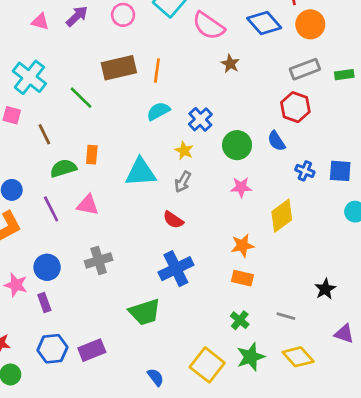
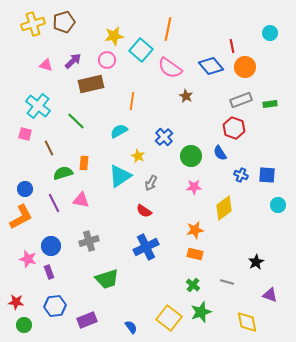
brown rectangle: (119, 68) -> (91, 84), moved
cyan semicircle: (158, 111) -> (119, 131), moved
yellow star: (184, 151) -> (138, 156), moved
cyan triangle: (141, 172) -> (120, 176), turned -30
green trapezoid: (145, 312) -> (107, 279), moved
purple rectangle: (92, 350) -> (87, 320), moved
yellow diamond: (298, 357) -> (247, 322), moved, turned 30

